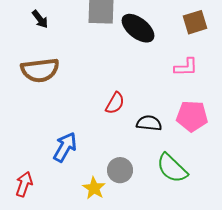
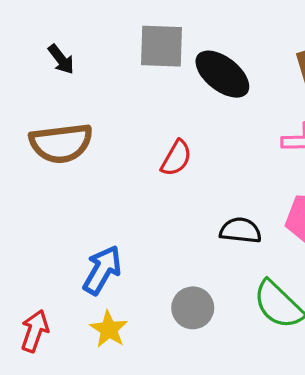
red semicircle: (115, 103) -> (176, 158), moved
yellow star: (94, 188) -> (109, 329), moved

